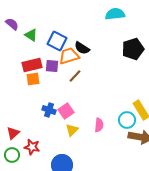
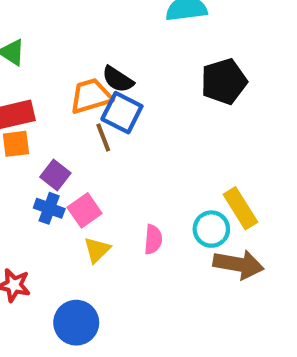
blue square: (57, 41) -> (122, 113), moved
purple square: (52, 66) -> (55, 175), moved, turned 32
brown line: (75, 76) -> (103, 138), turned -64

